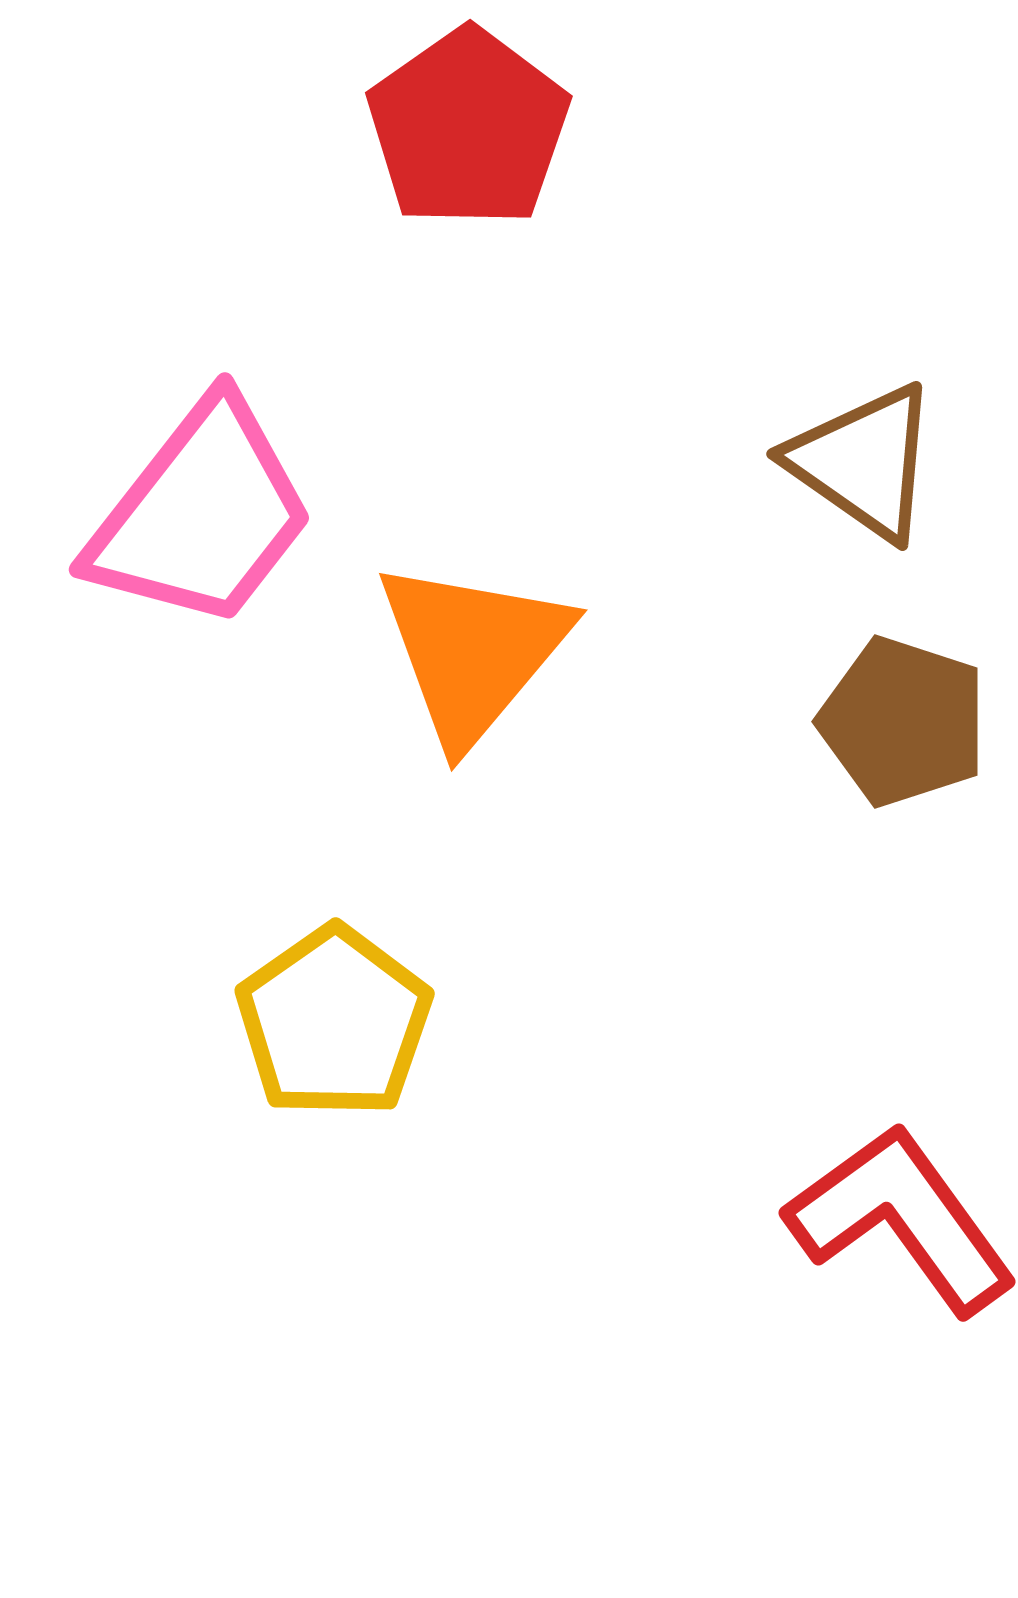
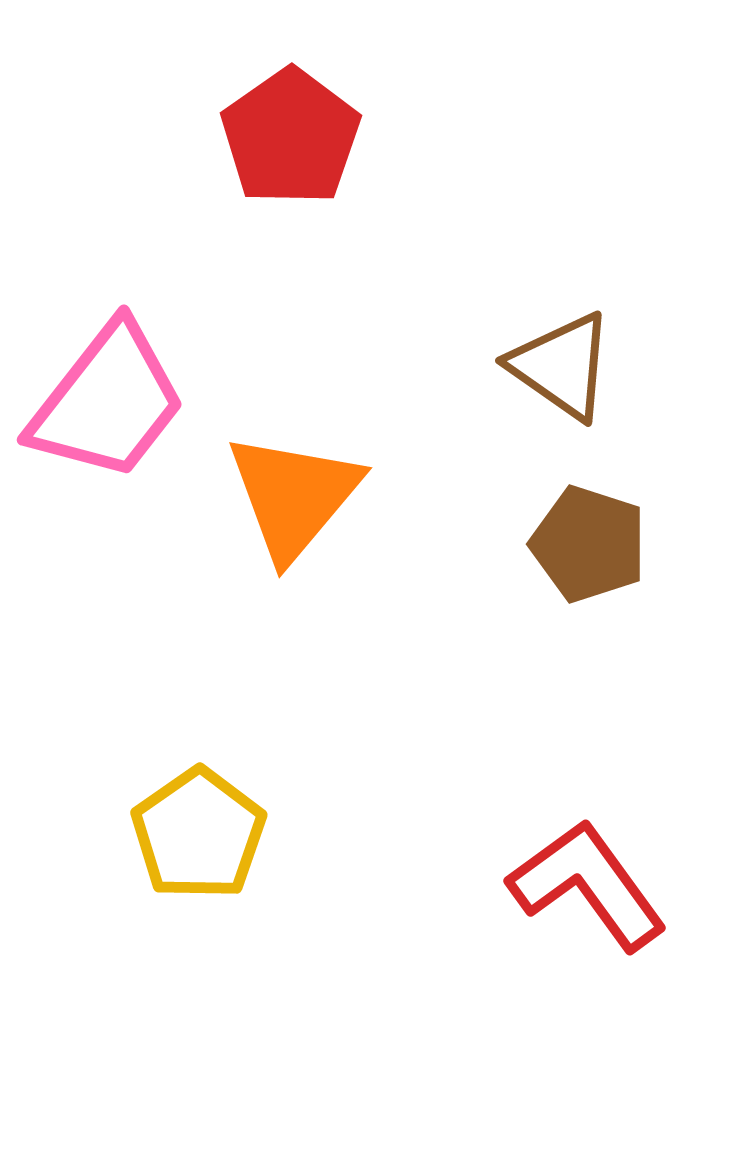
yellow pentagon: (334, 1022) -> (199, 834), moved

